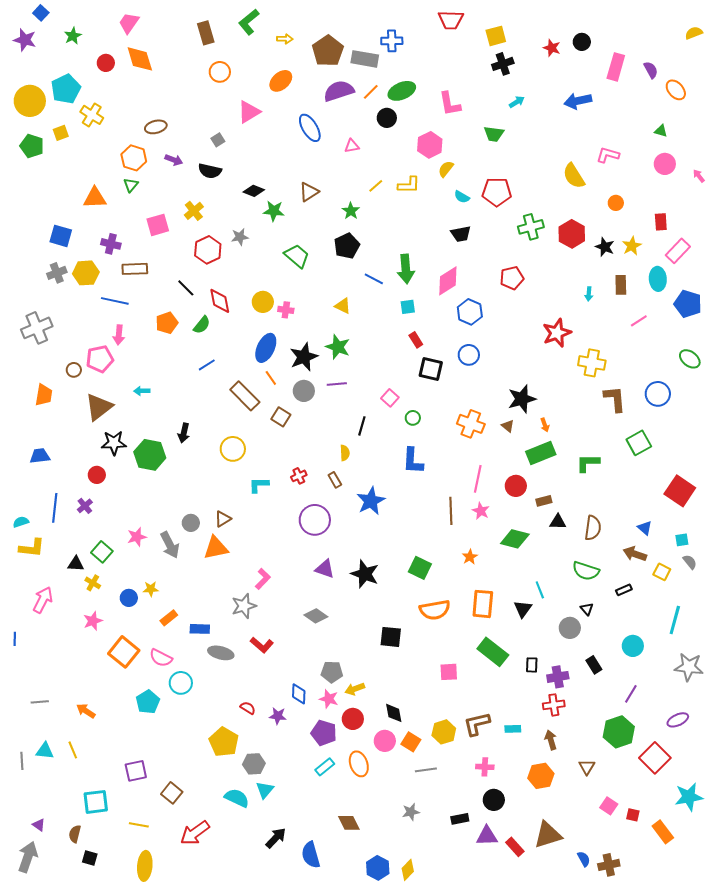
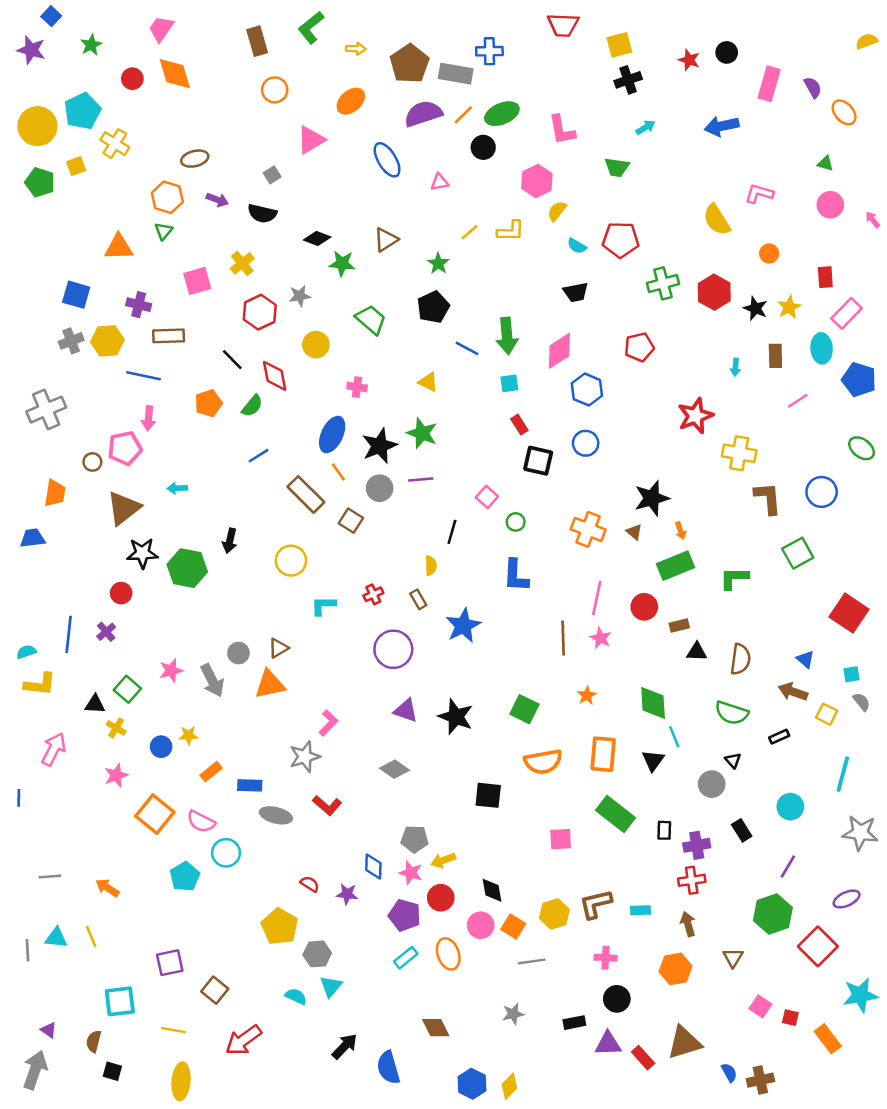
yellow circle: (263, 302) -> (316, 345), moved
blue trapezoid: (40, 456) -> (32, 538), moved
green diamond: (515, 539) -> (653, 703), moved, turned 72
cyan semicircle: (237, 798) -> (296, 996), size x0.7

